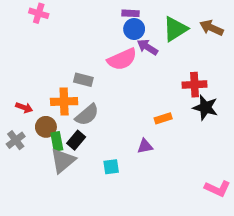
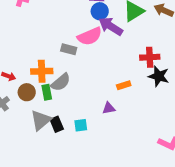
purple arrow: (147, 47) -> (111, 26), size x1.4
gray rectangle: (83, 80) -> (69, 49), moved
black rectangle: (76, 140) -> (57, 124), moved, turned -63
green rectangle: (57, 141) -> (47, 92), moved

